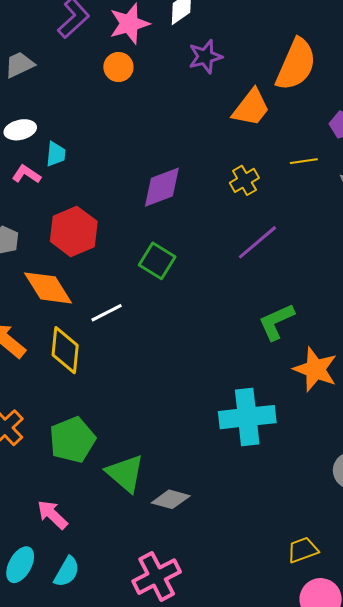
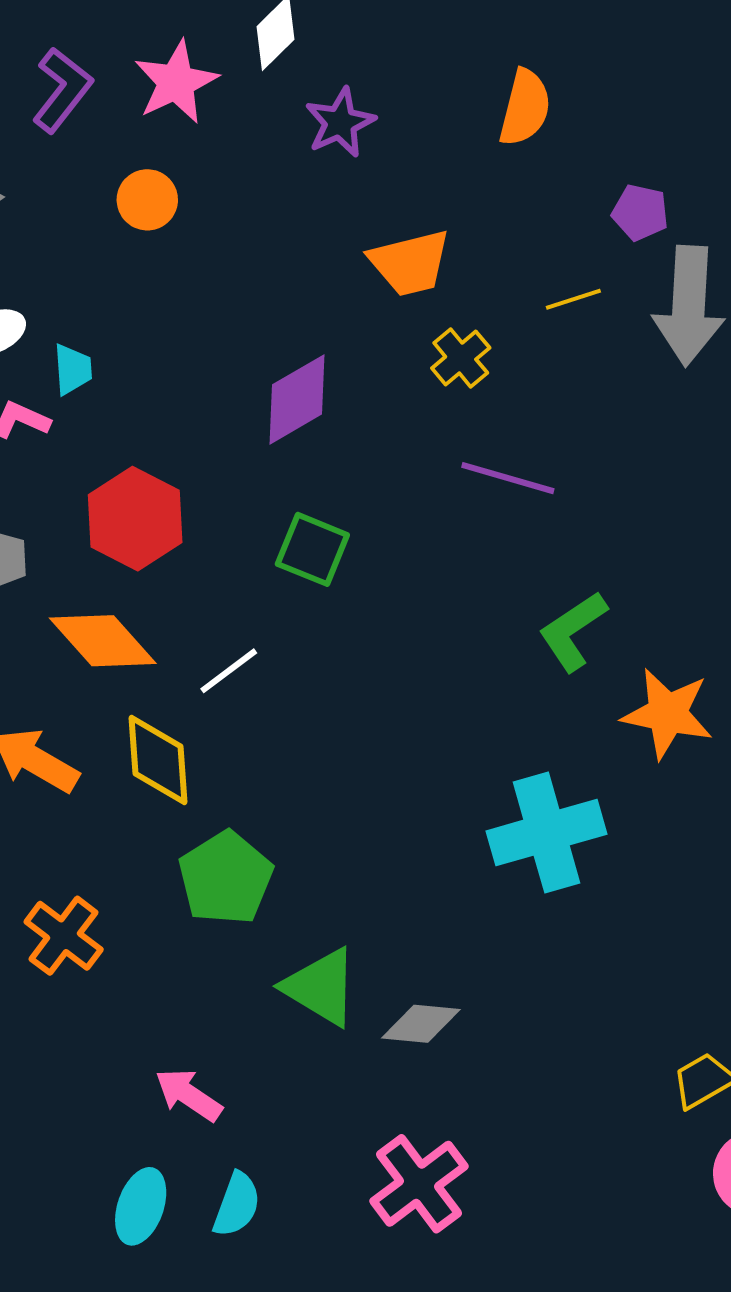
orange semicircle: (296, 64) -> (525, 108), size x0.7
orange circle: (118, 67) -> (147, 200), moved
orange trapezoid: (251, 108) -> (410, 263), moved, turned 48
purple line: (257, 242) -> (508, 478), turned 66
green pentagon: (72, 440) -> (226, 878), moved

